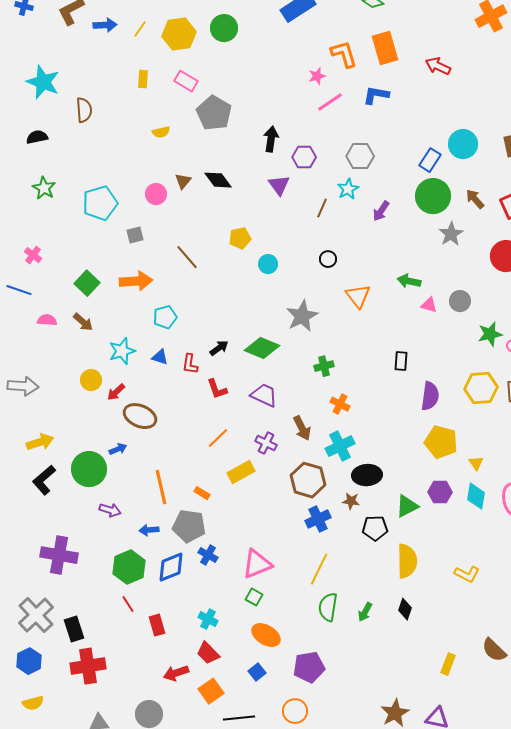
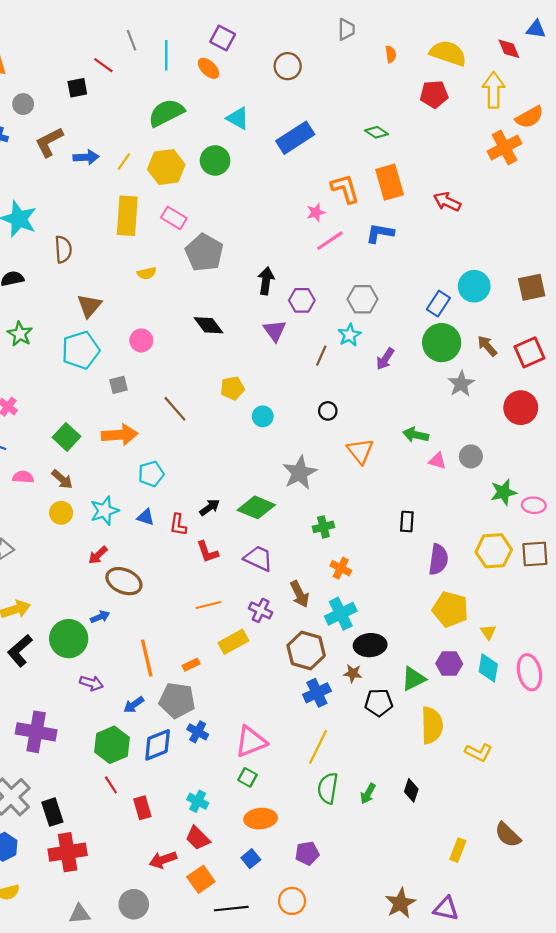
yellow rectangle: (143, 79) -> (127, 216), size x2.0
brown triangle: (183, 181) -> (89, 306), moved, size x1.4
yellow circle: (91, 380) -> (61, 513), moved
orange line: (218, 438) -> (209, 605), turned 30
orange rectangle: (202, 493) -> (191, 665), turned -56
blue arrow: (149, 530) -> (134, 705), turned -30
yellow semicircle: (407, 561) -> (432, 725), moved
orange ellipse: (266, 635) -> (261, 819), turned -36
purple pentagon: (309, 667) -> (307, 853), size x0.7

